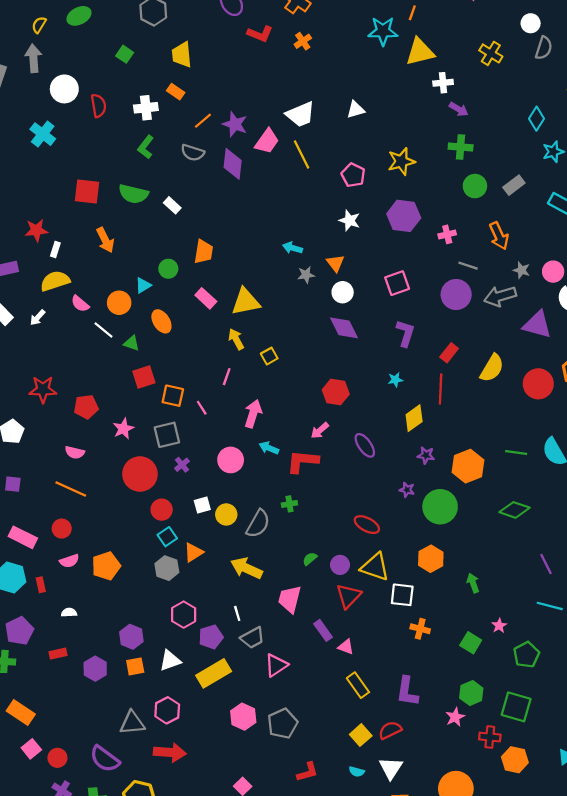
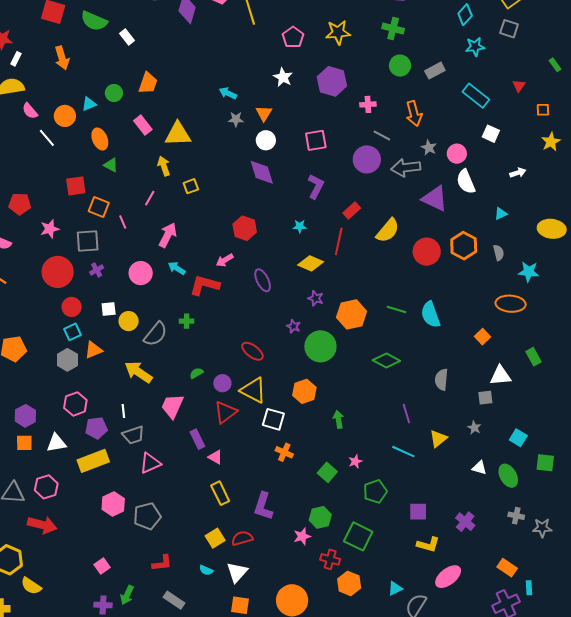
green triangle: (131, 343) -> (111, 165), moved
yellow diamond: (414, 418) -> (311, 263), turned 50

